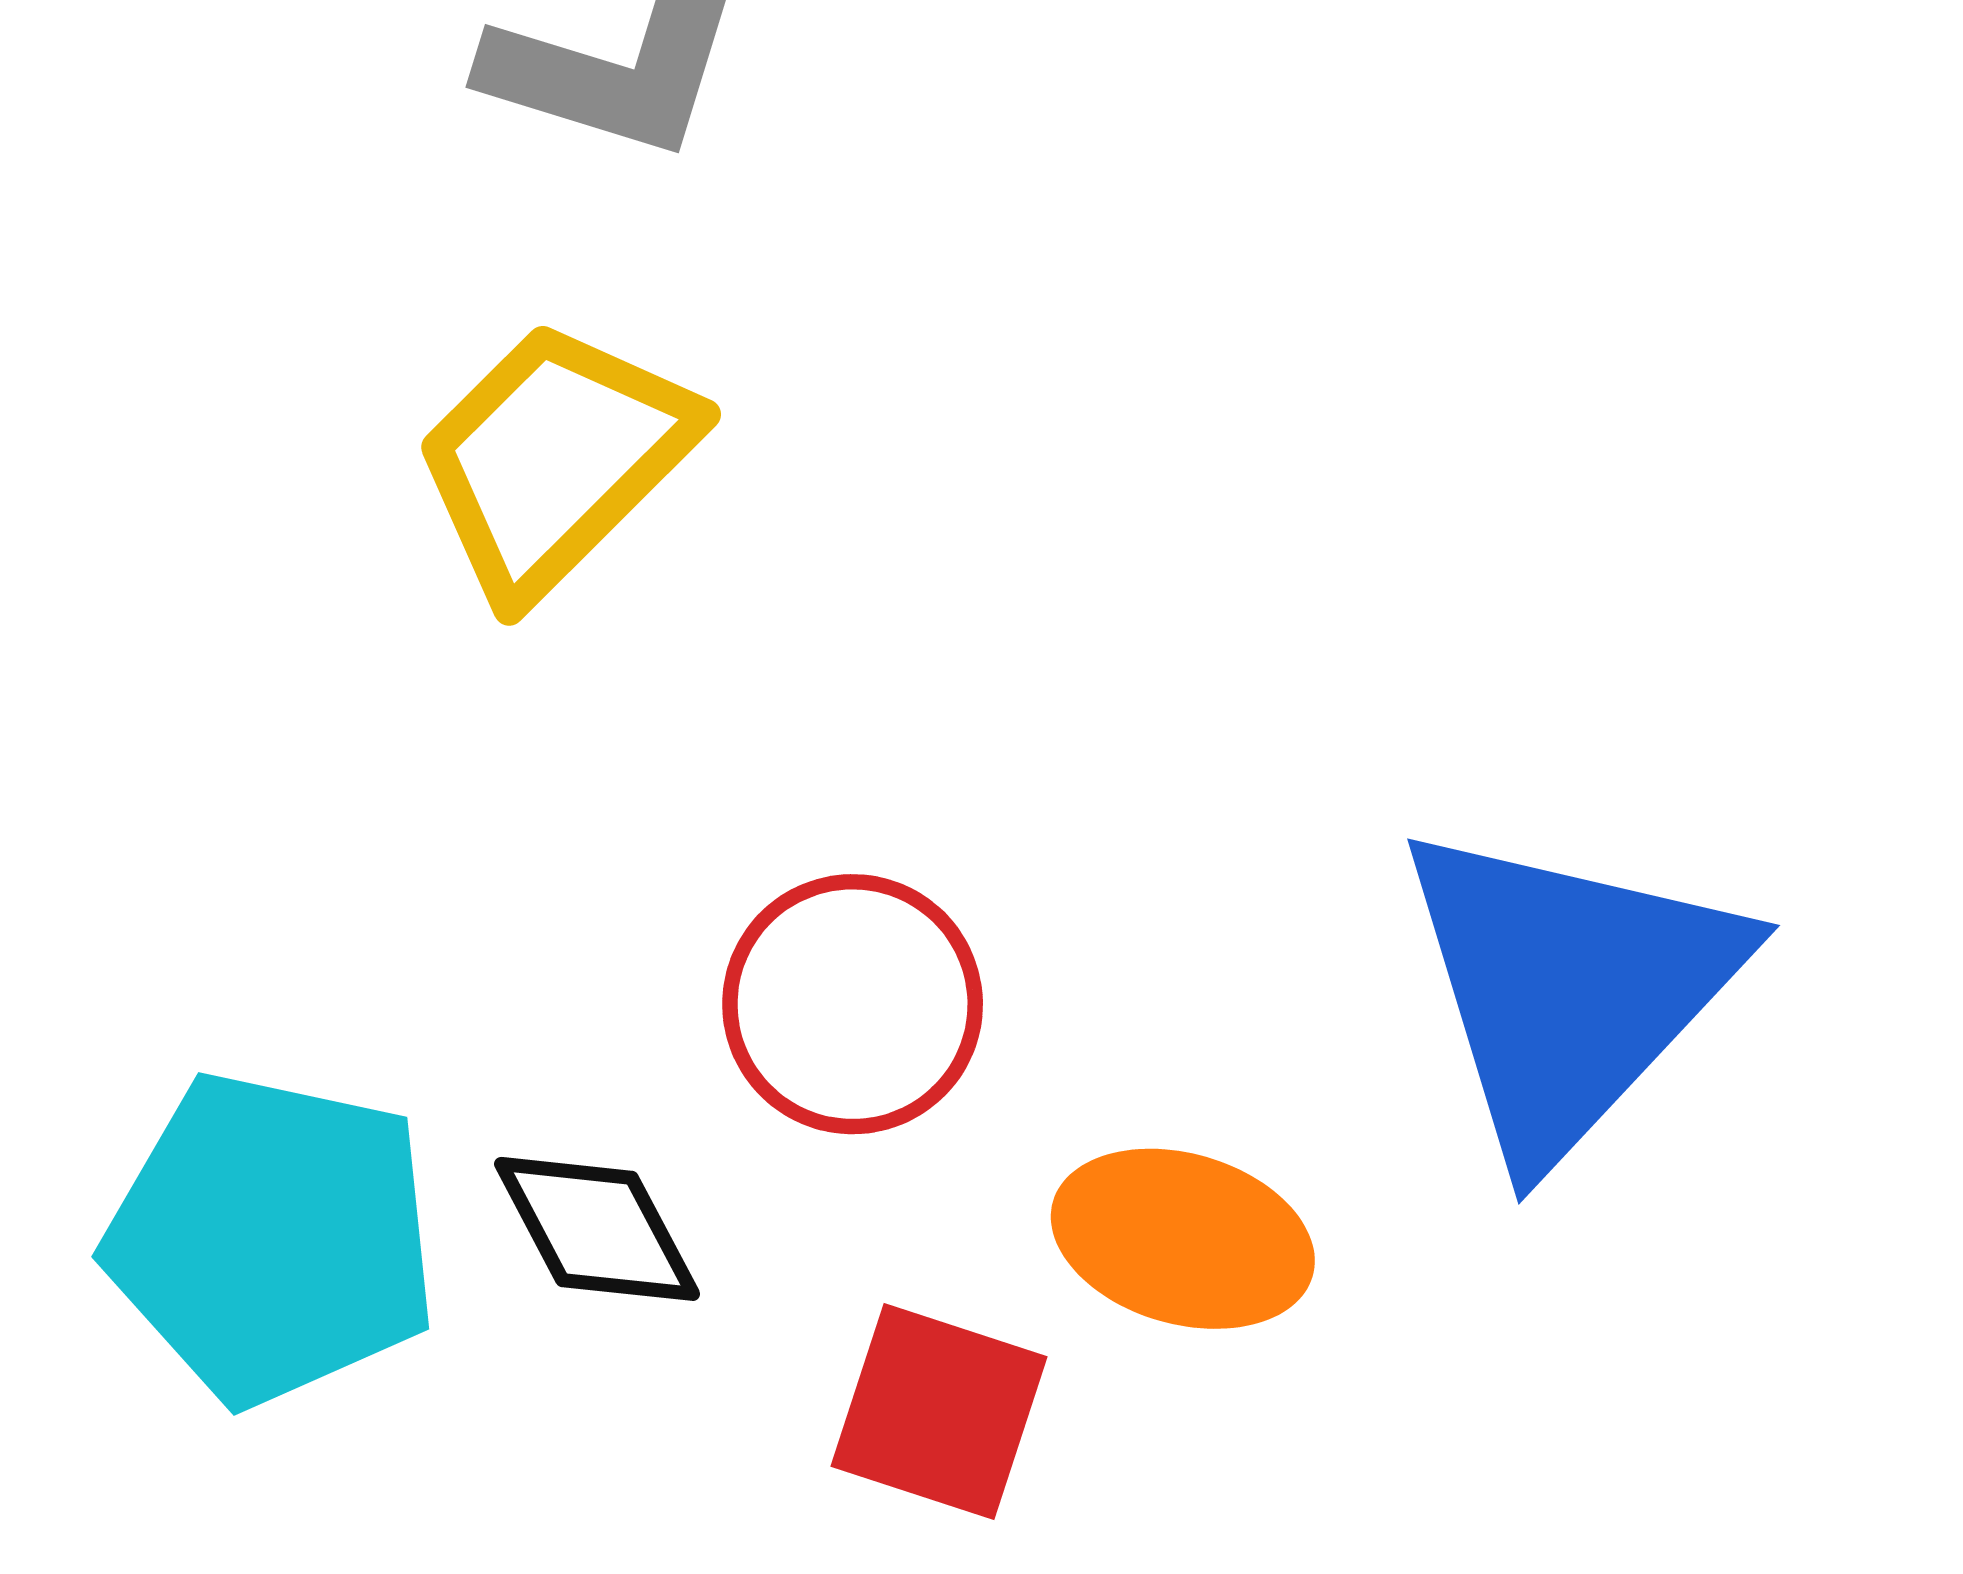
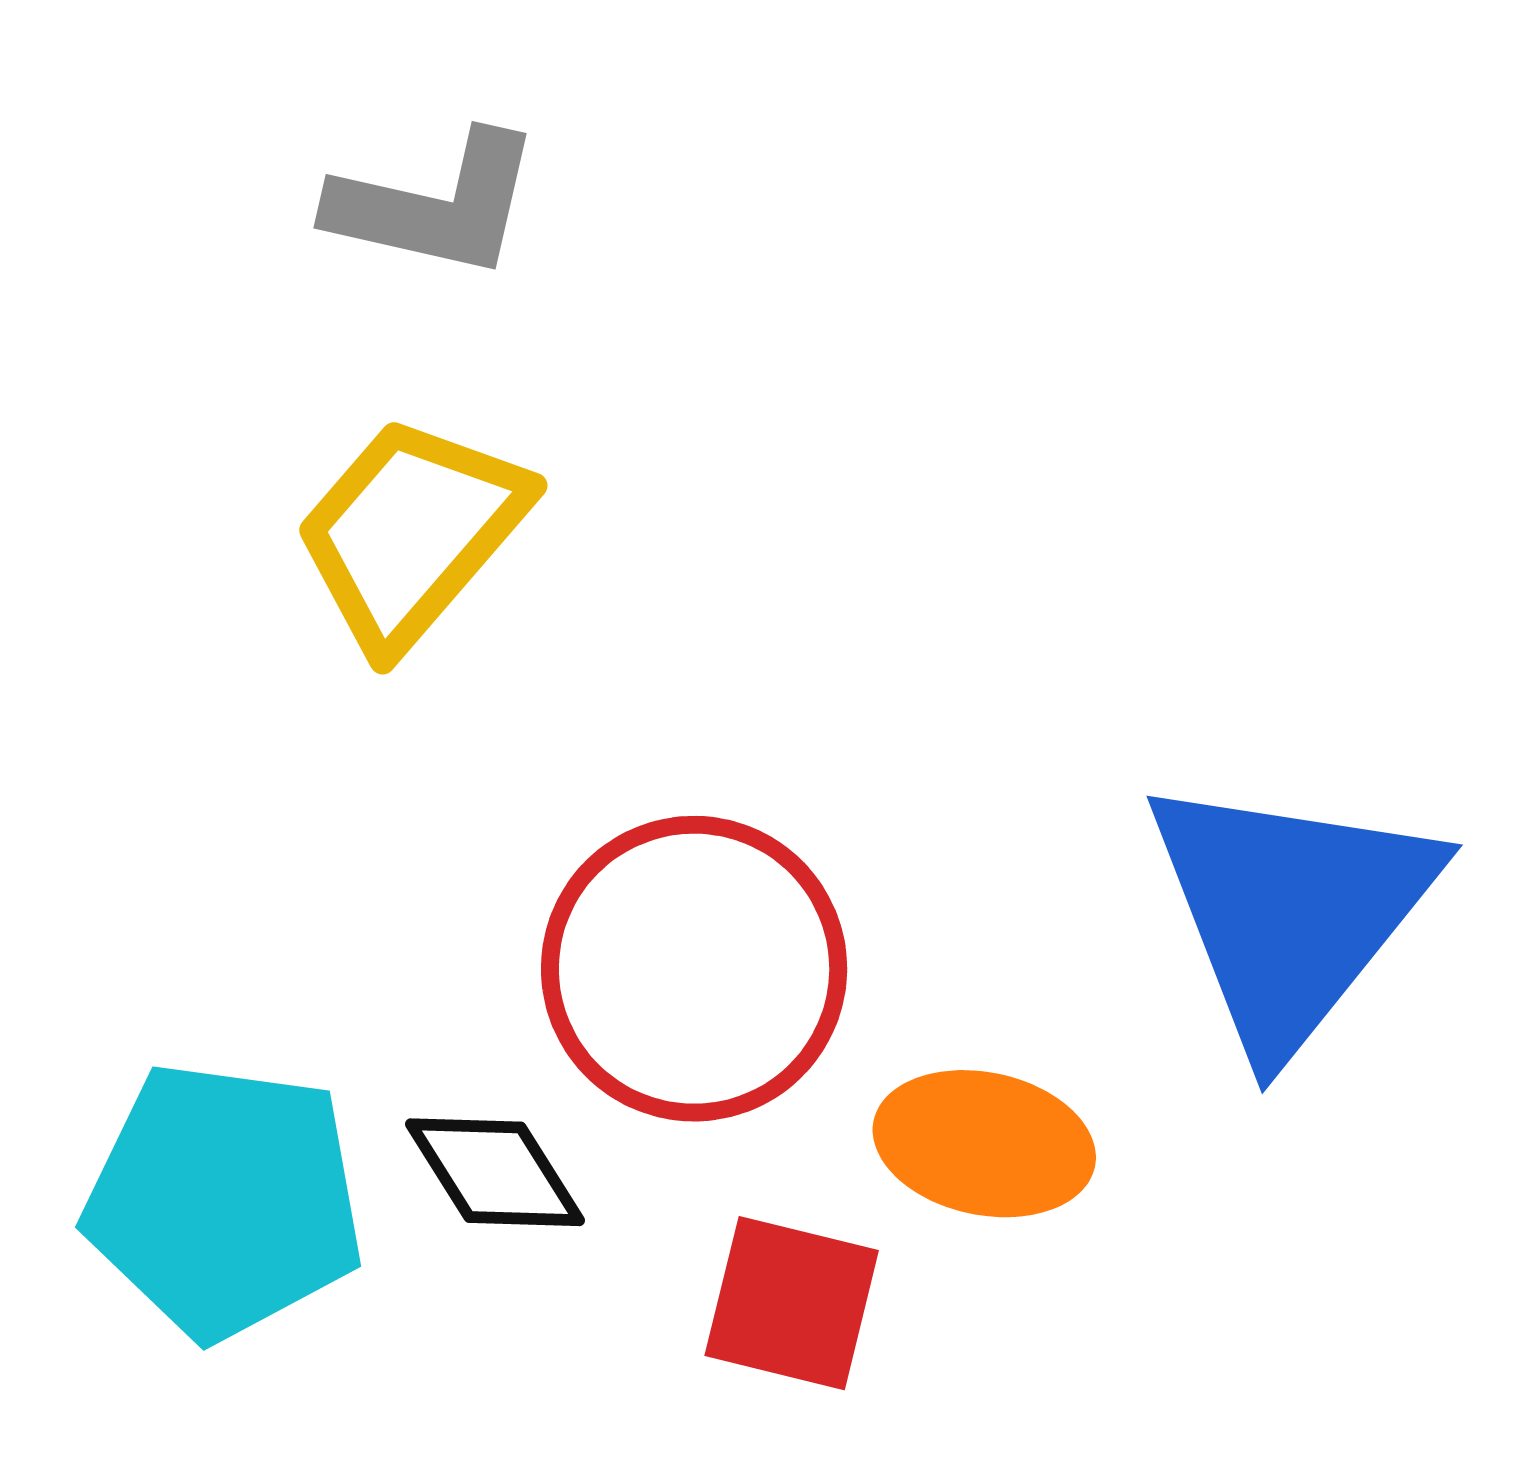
red circle: (853, 1004) -> (694, 969), size x1.4

